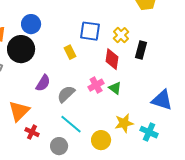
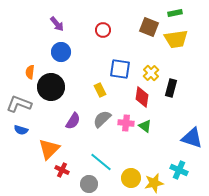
blue circle: (31, 24) -> (61, 52), moved
pink cross: (96, 85) -> (126, 123), turned 35
gray semicircle: (66, 94) -> (102, 119), moved
yellow star: (124, 123) -> (154, 183), moved

